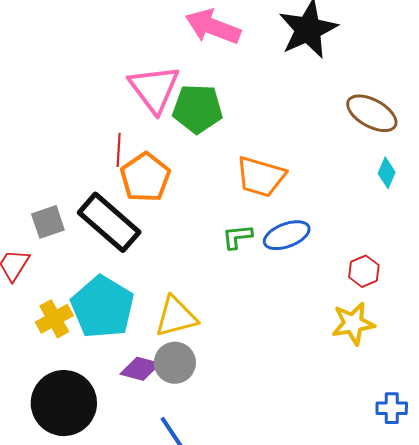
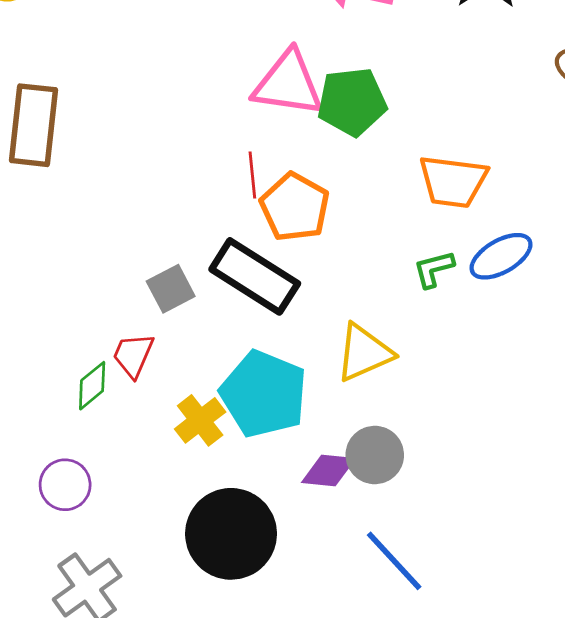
pink triangle: (154, 89) -> (288, 84), turned -36
yellow triangle: (176, 317) -> (364, 353), moved

